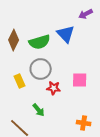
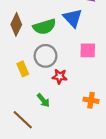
pink square: (80, 80) -> (88, 50), moved
orange cross: (84, 123) -> (91, 100), moved

